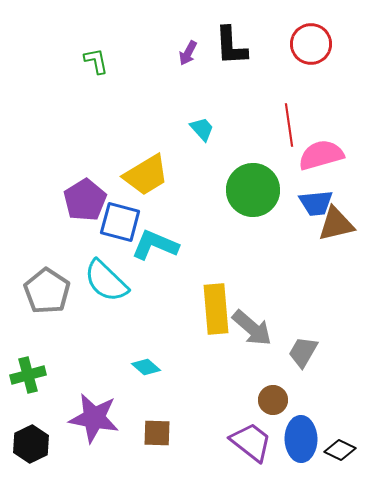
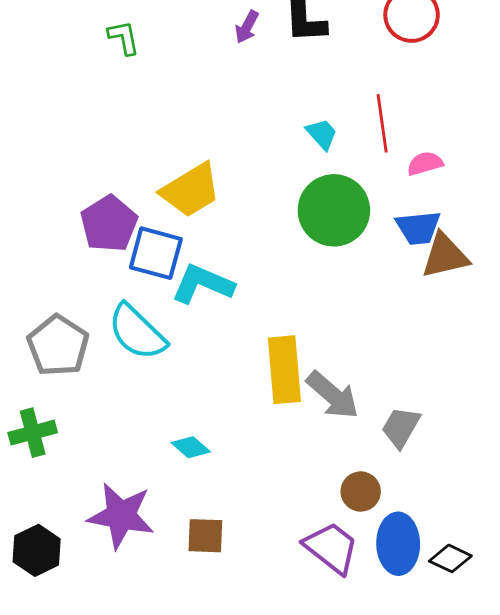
cyan trapezoid: (202, 129) -> (322, 134), moved
pink semicircle: (321, 155) -> (425, 163), size x0.6
green cross: (28, 375) -> (33, 433), moved

